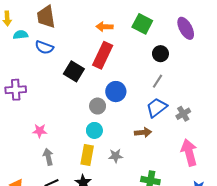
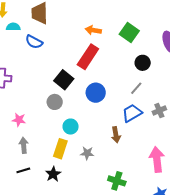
black square: (74, 71) -> (64, 80), moved
gray circle: (98, 106) -> (55, 102), moved
gray cross: (183, 114) -> (159, 110), moved
brown arrow: (143, 132) -> (116, 135), turned 77

